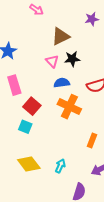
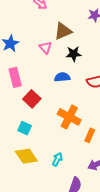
pink triangle: (52, 61) -> (45, 48), moved
orange cross: (69, 107) -> (69, 117), moved
cyan square: (25, 127) -> (25, 128), moved

